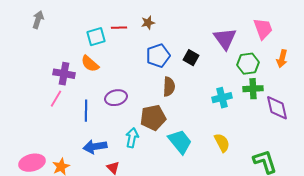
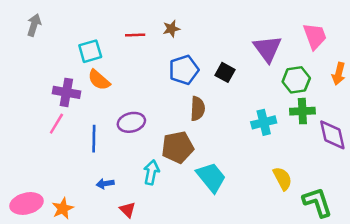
cyan square: (96, 37) -> (90, 51), moved
yellow semicircle: (222, 143) -> (282, 179), moved
blue arrow: (95, 147) -> (105, 184), size x0.6

